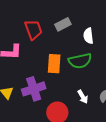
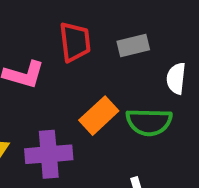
orange rectangle: (54, 64) -> (99, 116), turned 30

